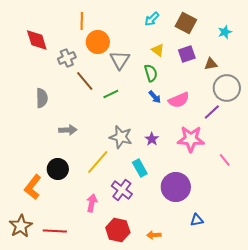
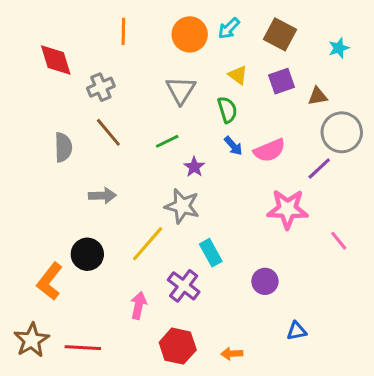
orange circle: (98, 42) -> (190, 34), moved
brown line: (85, 81) -> (108, 132), moved
purple star: (152, 139) -> (194, 167), moved
purple circle: (176, 187) -> (265, 281), size x0.6

